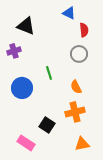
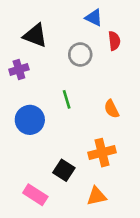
gray circle: (79, 54) -> (80, 54), moved
orange semicircle: (76, 87) -> (112, 109), moved
orange triangle: (82, 144) -> (97, 196), moved

